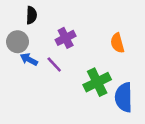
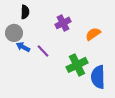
purple cross: (66, 38) -> (63, 23), moved
orange semicircle: (117, 43) -> (93, 34), turned 70

